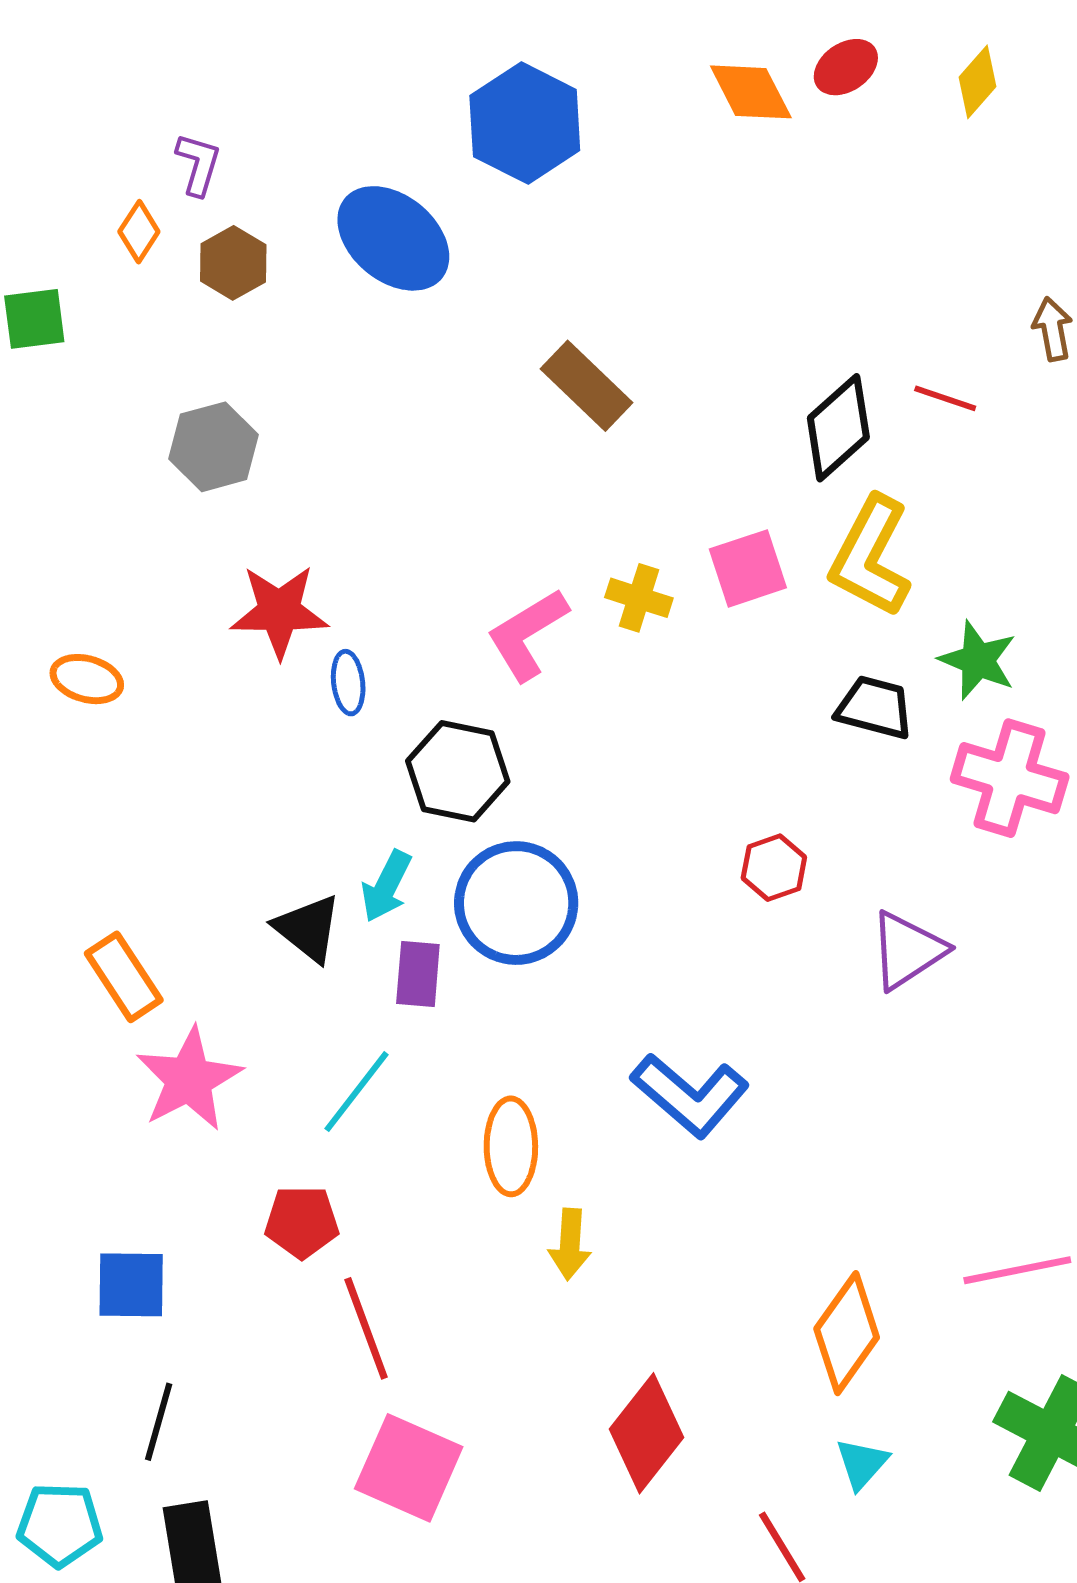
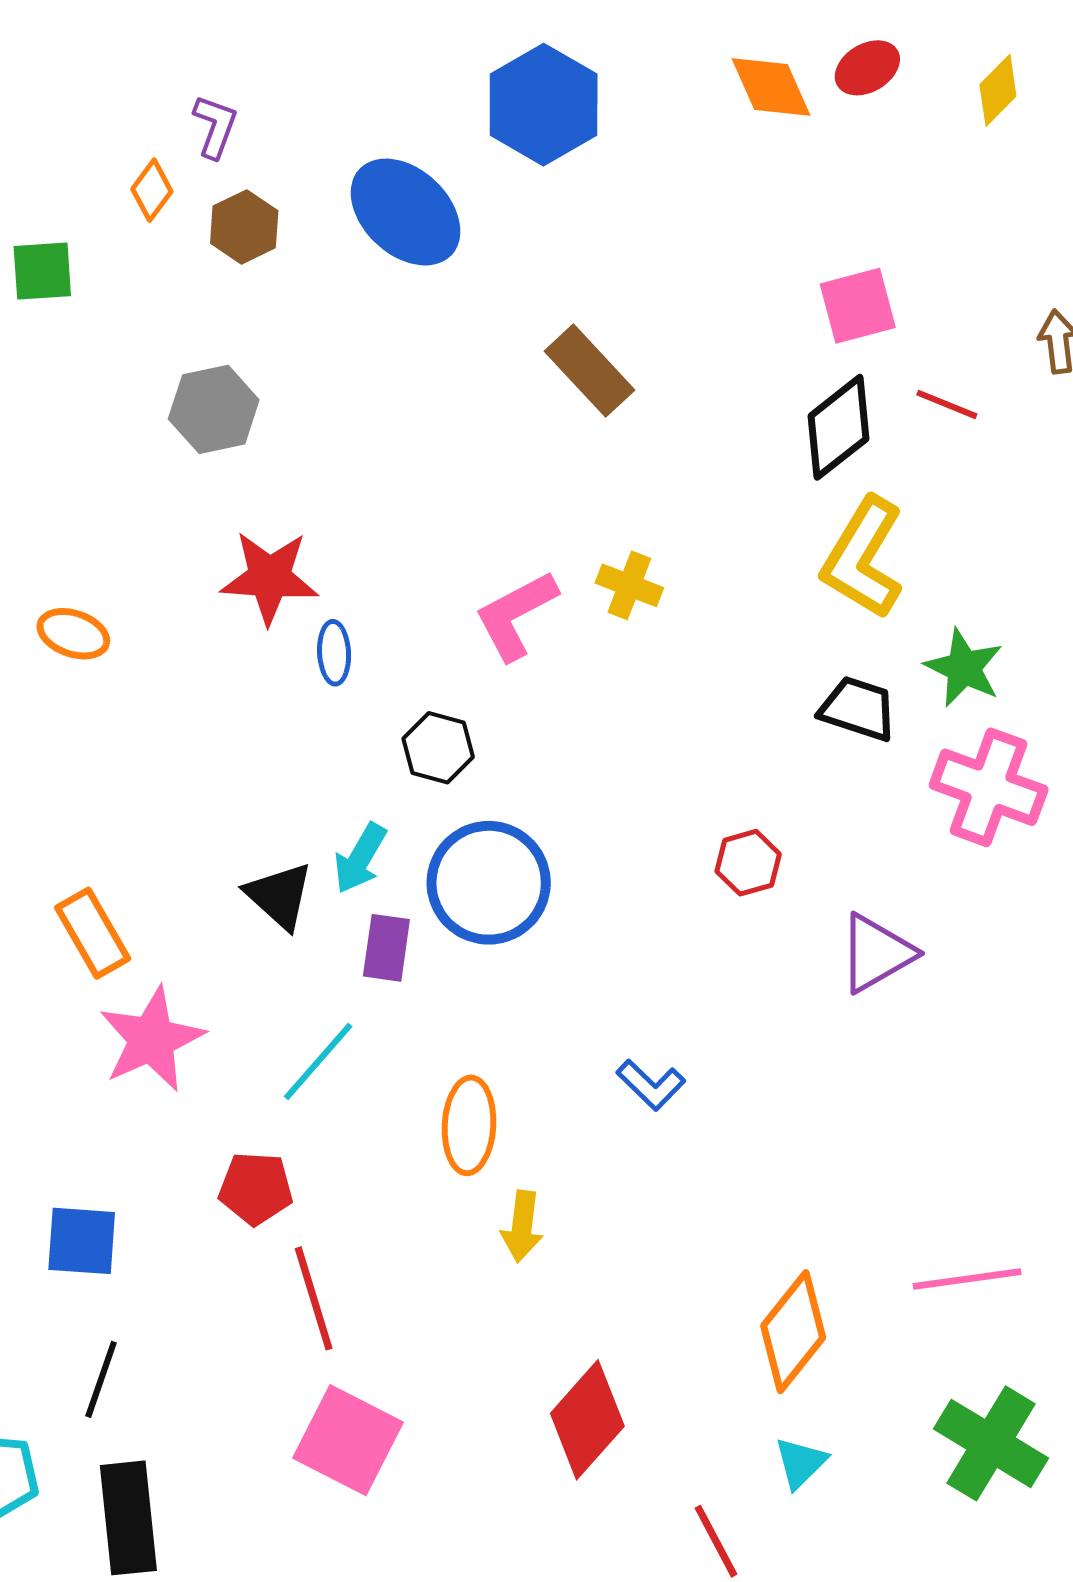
pink square: (748, 568) -> (858, 306), moved
black hexagon: (458, 771) -> (438, 748), size x0.7
blue L-shape: (690, 1095) -> (651, 1085), size x0.6

